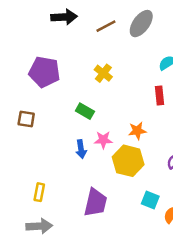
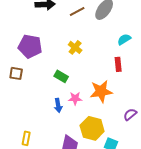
brown square: (26, 119) -> (16, 73), moved
orange star: (137, 131) -> (101, 91), size x1.6
yellow hexagon: (128, 161) -> (92, 128), moved

